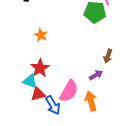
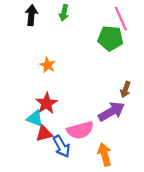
purple arrow: (96, 75) -> (112, 112), size x1.6
pink semicircle: (69, 91) -> (80, 130), turned 45
orange arrow: (91, 101) -> (105, 155), moved

